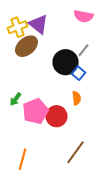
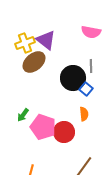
gray line: (84, 50) -> (91, 66), turned -40
pink pentagon: (36, 111) -> (43, 127), turned -30

